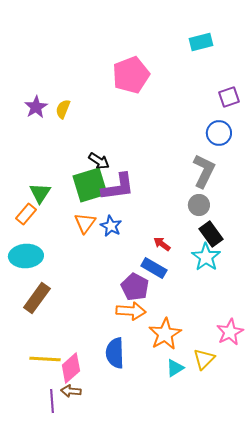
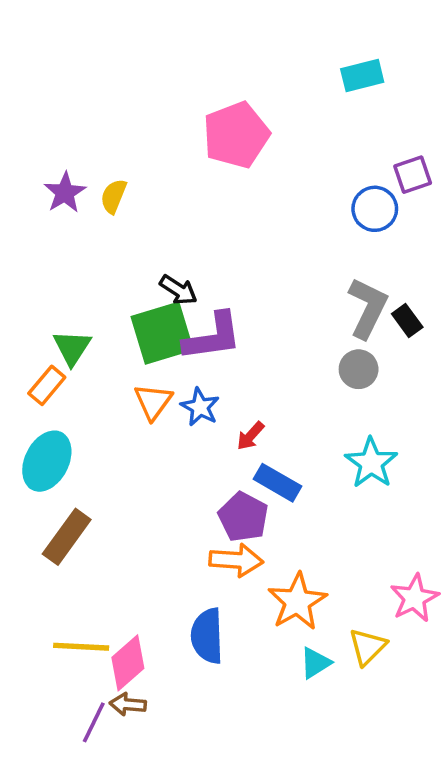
blue circle: (219, 133) -> (375, 209), moved
black rectangle: (211, 234) -> (407, 321), moved, size x0.7
red arrow: (162, 244) -> (250, 436), moved, turned -84
cyan ellipse: (26, 256) -> (47, 461), turned -60
purple line: (52, 401) -> (94, 722), turned 30

